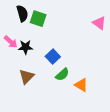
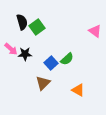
green square: (38, 19) -> (37, 27), turned 35
green semicircle: (62, 74) -> (67, 59), moved
brown triangle: (27, 77) -> (43, 83), moved

